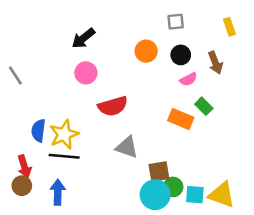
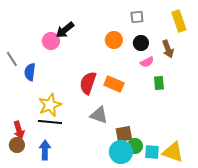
yellow rectangle: (229, 27) -> (179, 21), size x1.5
pink circle: (86, 73) -> (51, 41), moved
red semicircle: (113, 106) -> (88, 83), turned 125
green rectangle: (204, 106) -> (159, 83), turned 40
orange rectangle: (181, 119) -> (114, 84), moved
blue semicircle: (38, 131) -> (30, 72), moved

